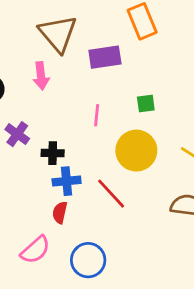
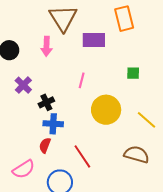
green square: (146, 103) -> (133, 73), moved
black cross: (53, 153) -> (46, 102), turned -35
red line: (111, 194) -> (82, 156), moved

